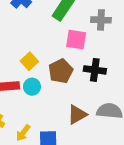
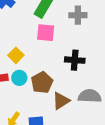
pink square: (76, 40) -> (46, 33), moved
brown pentagon: (61, 71) -> (42, 82), moved

